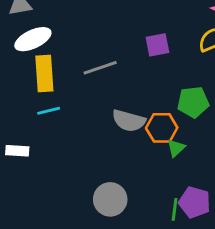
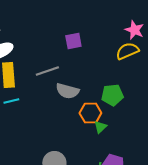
purple square: (157, 45) -> (73, 41), moved
gray semicircle: (129, 121) -> (67, 91), moved

